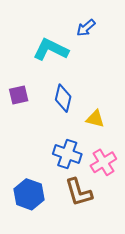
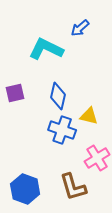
blue cross: (67, 154) -> (62, 130), moved

